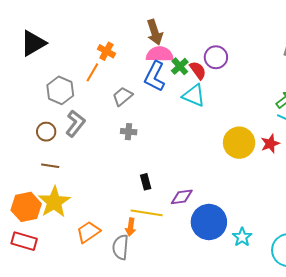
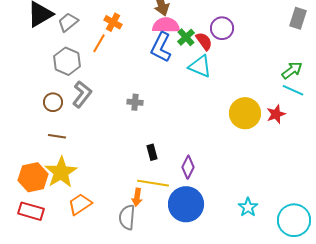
gray trapezoid: (123, 96) -> (68, 22), moved
purple diamond: (182, 197) -> (188, 167), turned -55
blue circle: (209, 222) -> (186, 204), moved
orange trapezoid: (88, 232) -> (80, 204), moved

